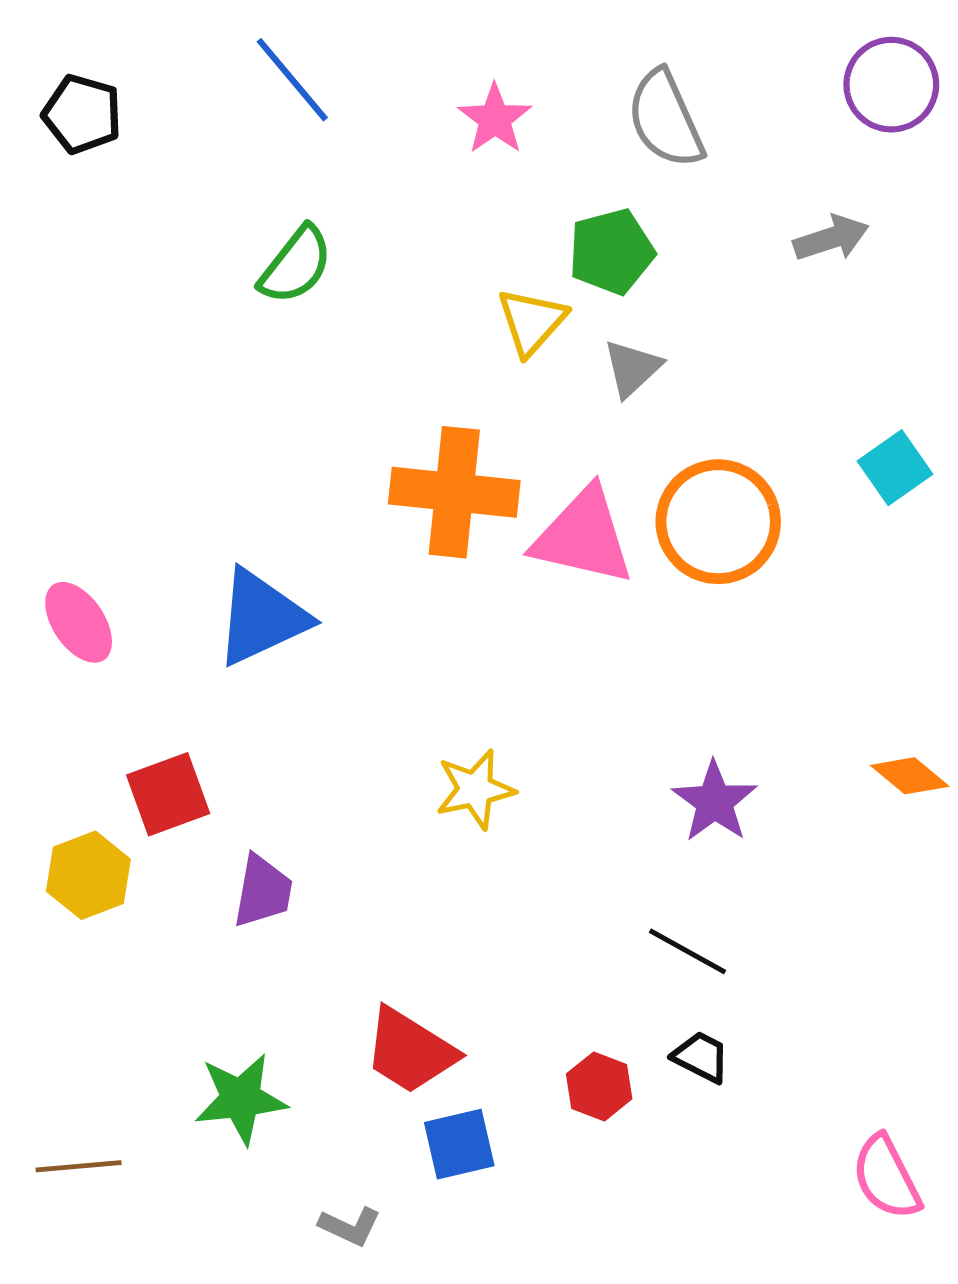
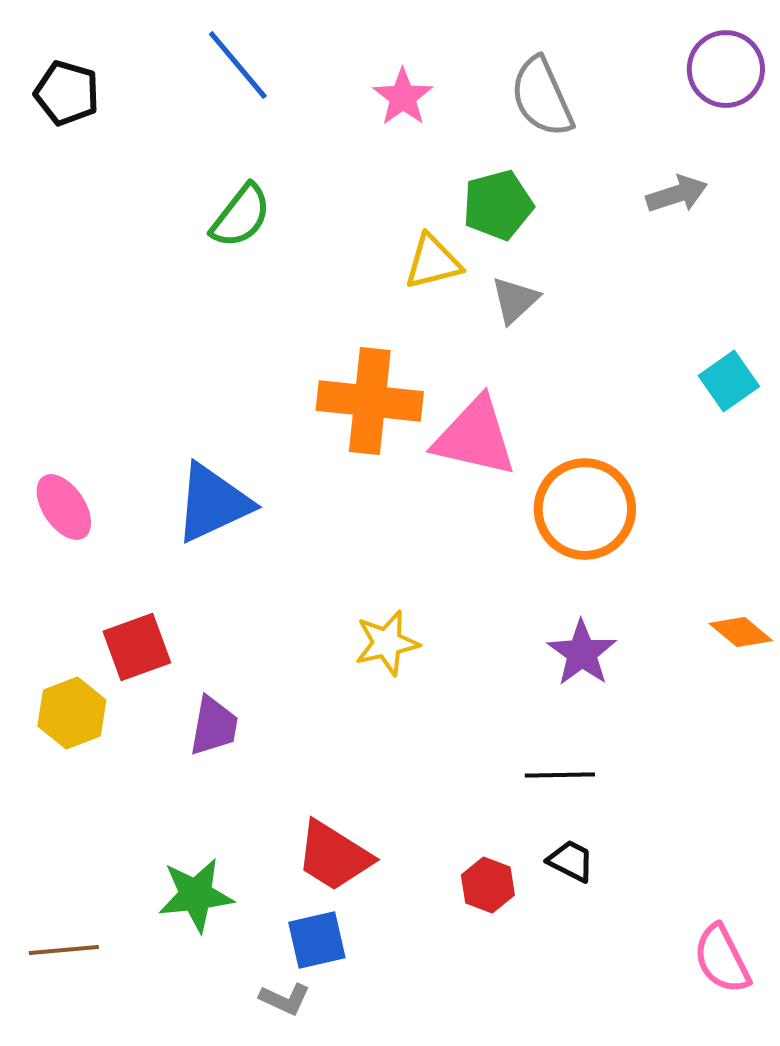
yellow triangle: (532, 322) -> (433, 262), turned 34
orange circle: (718, 522) -> (585, 509), moved
black line: (688, 951) -> (560, 775), turned -30
blue square: (459, 1144) -> (317, 940), moved

